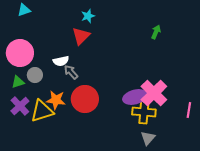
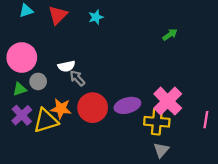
green arrow: (156, 32) -> (170, 35), turned 32
red triangle: (81, 36) -> (58, 15), moved
purple ellipse: (135, 97) -> (127, 105), moved

